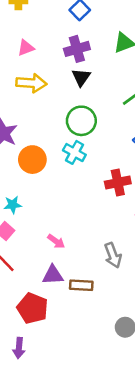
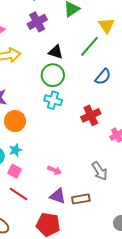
black triangle: (81, 77) -> (56, 52), moved, turned -35
orange circle: (32, 160) -> (15, 121), moved
purple triangle: (53, 275) -> (58, 196), turned 36

